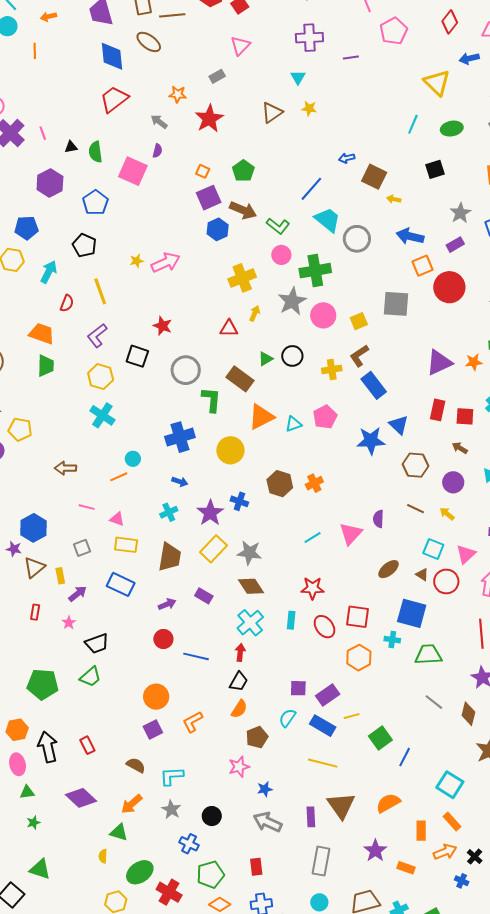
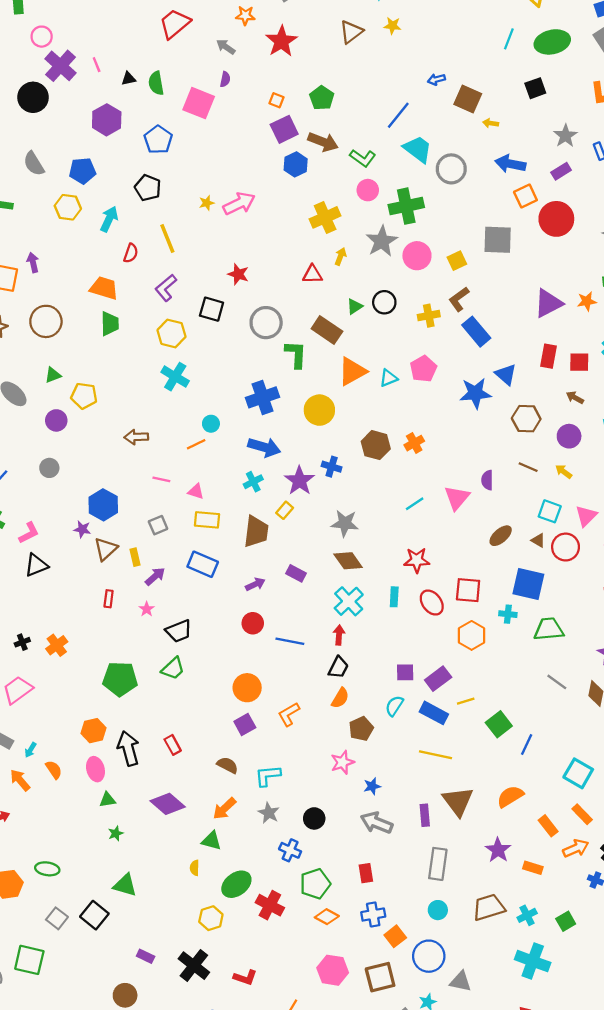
green ellipse: (452, 129) -> (552, 42), size x1.4
blue arrow: (180, 482) -> (264, 447), size x1.8
yellow rectangle: (213, 549) -> (285, 510), moved, size x0.6
orange rectangle: (421, 831) -> (548, 826), turned -36

